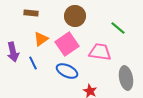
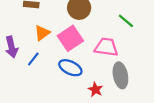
blue line: (33, 63) -> (33, 59), turned 64
gray ellipse: (126, 78) -> (120, 75), moved

